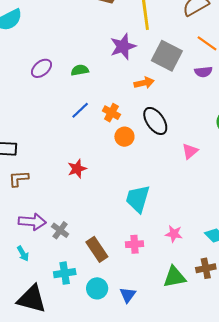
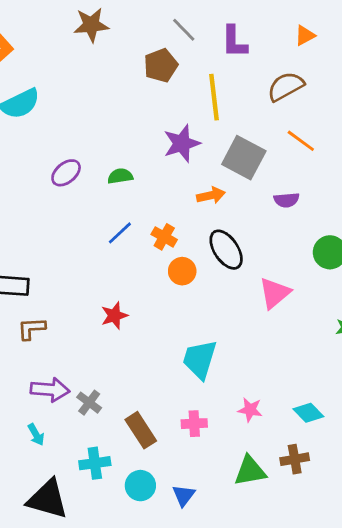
purple semicircle: (203, 72) -> (286, 200), moved
pink triangle: (190, 151) -> (275, 293), size x1.4

